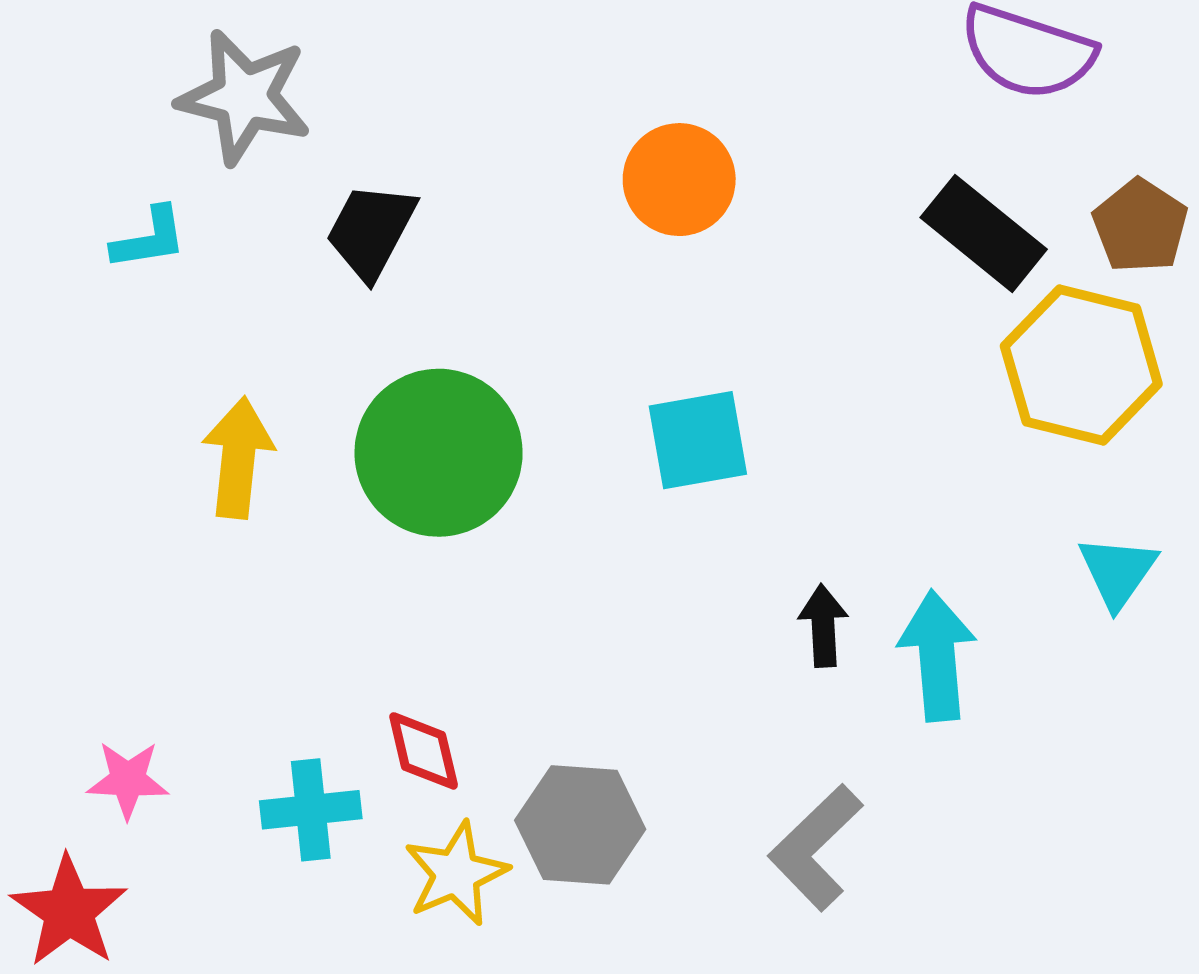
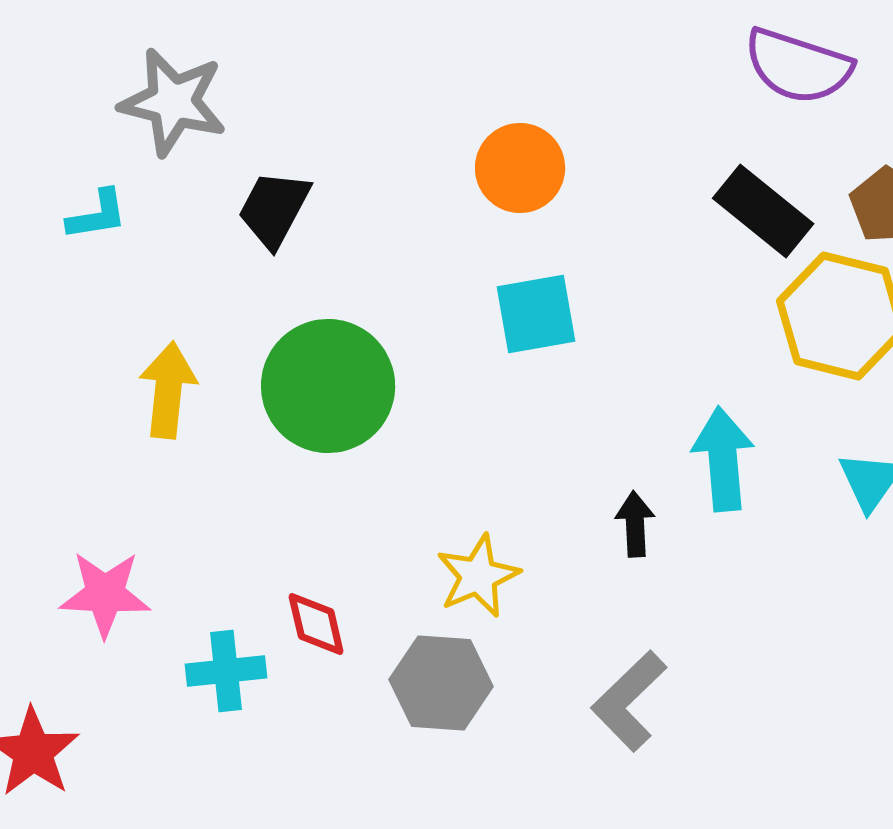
cyan square: (698, 440) -> (536, 314), moved
cyan arrow: (937, 656) -> (723, 459), moved
pink star: (128, 780) -> (105, 594), moved, size x1.4
yellow star: (456, 874) -> (478, 576), moved

